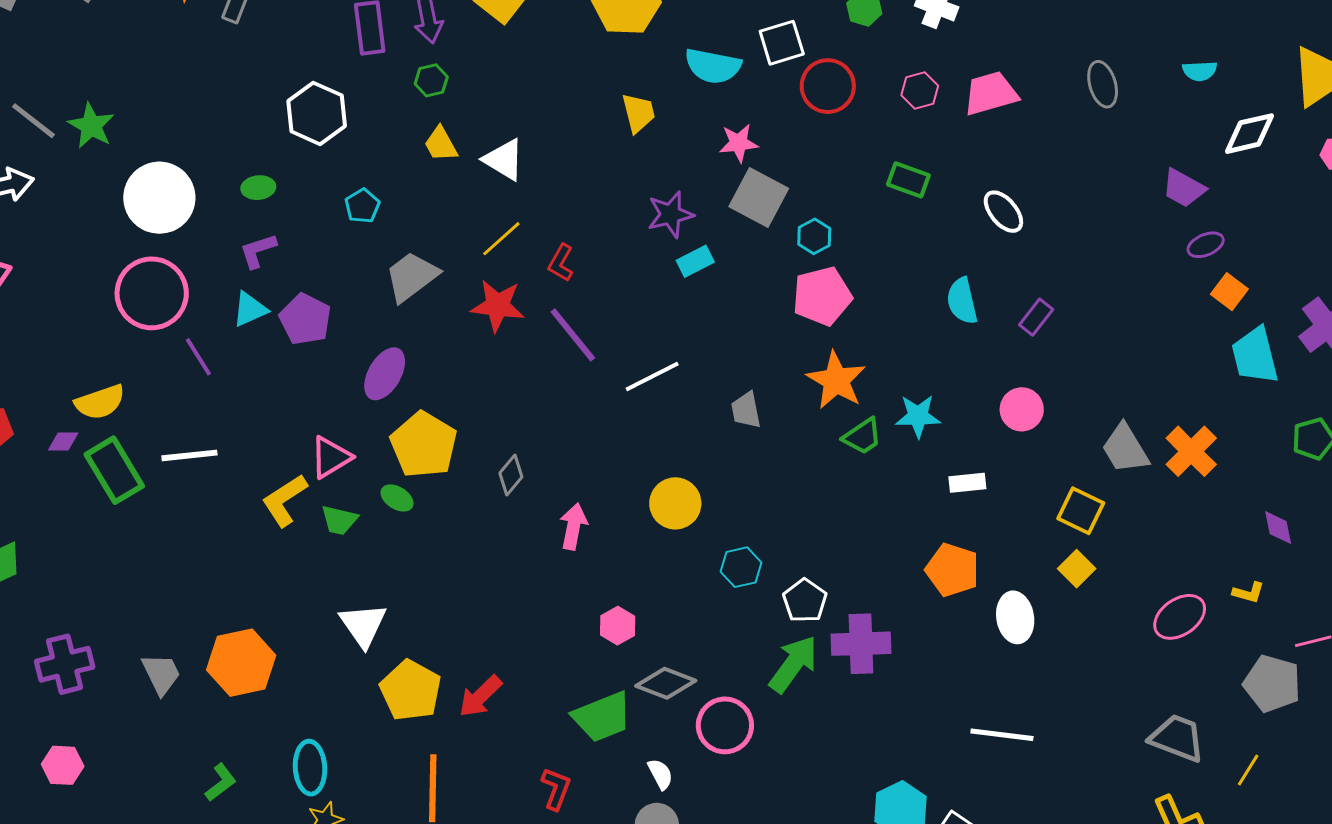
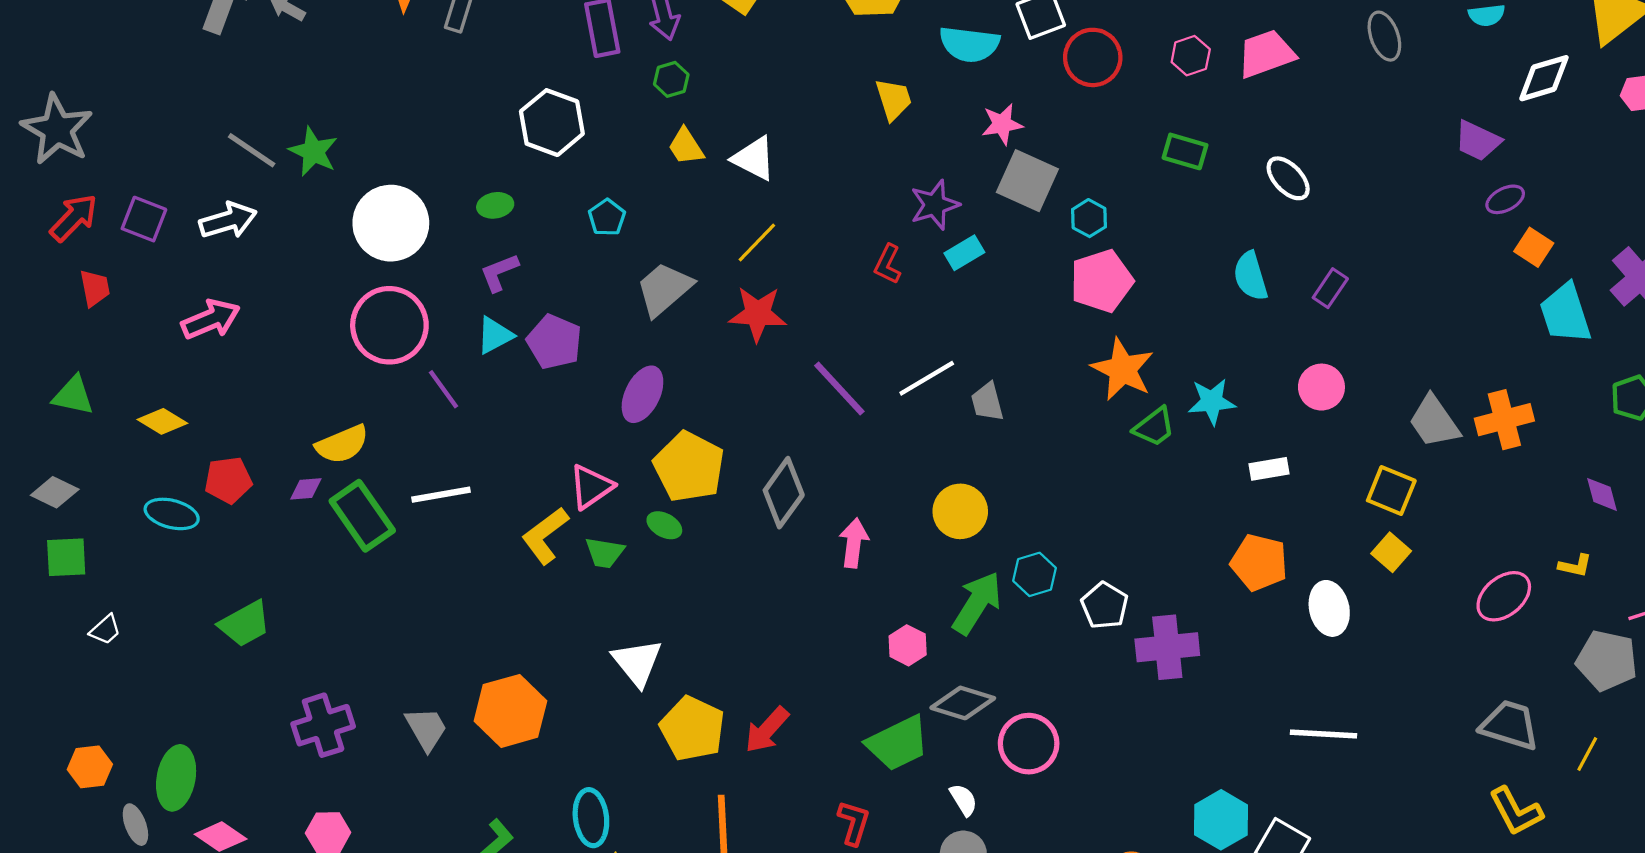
red L-shape: (561, 263) -> (888, 264), moved
purple line: (573, 335) -> (839, 389), moved
gray trapezoid: (746, 410) -> (987, 402), moved
orange cross: (1191, 451) -> (1504, 420), turned 34
gray diamond: (511, 475) -> (784, 493), size x1.6
green arrow: (793, 664) -> (977, 603), moved

